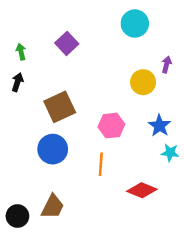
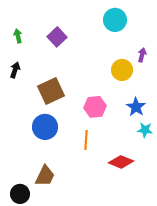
green arrow: (21, 52) -> (18, 36), moved
black circle: (17, 216) -> (20, 194), moved

